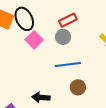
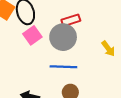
gray circle: (63, 37) -> (63, 37), size x1.6

